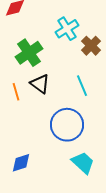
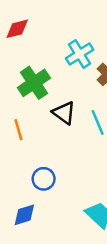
black triangle: (40, 84) -> (64, 113), moved
blue circle: (67, 125) -> (44, 179), moved, size x0.6

